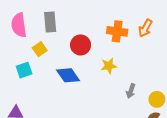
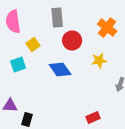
gray rectangle: (50, 22) -> (57, 18), moved
orange cross: (117, 31) -> (107, 28), turned 30

